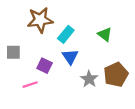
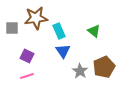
cyan rectangle: (66, 34) -> (59, 31), turned -63
gray square: (13, 52) -> (12, 28), moved
purple square: (45, 66) -> (27, 56), moved

